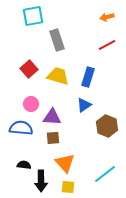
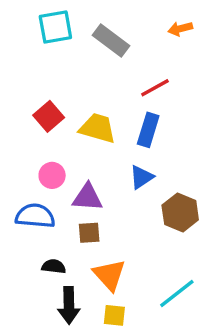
gray rectangle: (57, 40) -> (111, 40), moved, turned -35
red line: (107, 45) -> (155, 88), moved
black semicircle: (24, 165) -> (54, 266), moved

